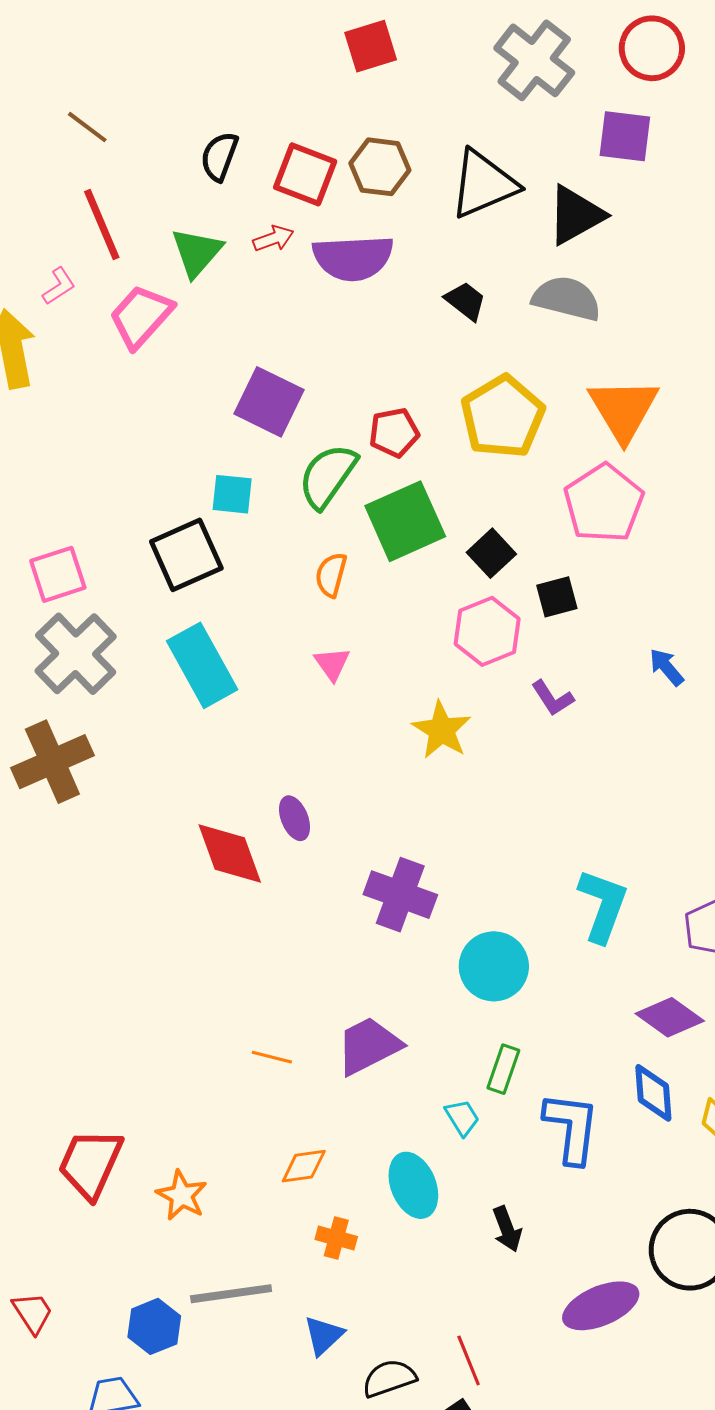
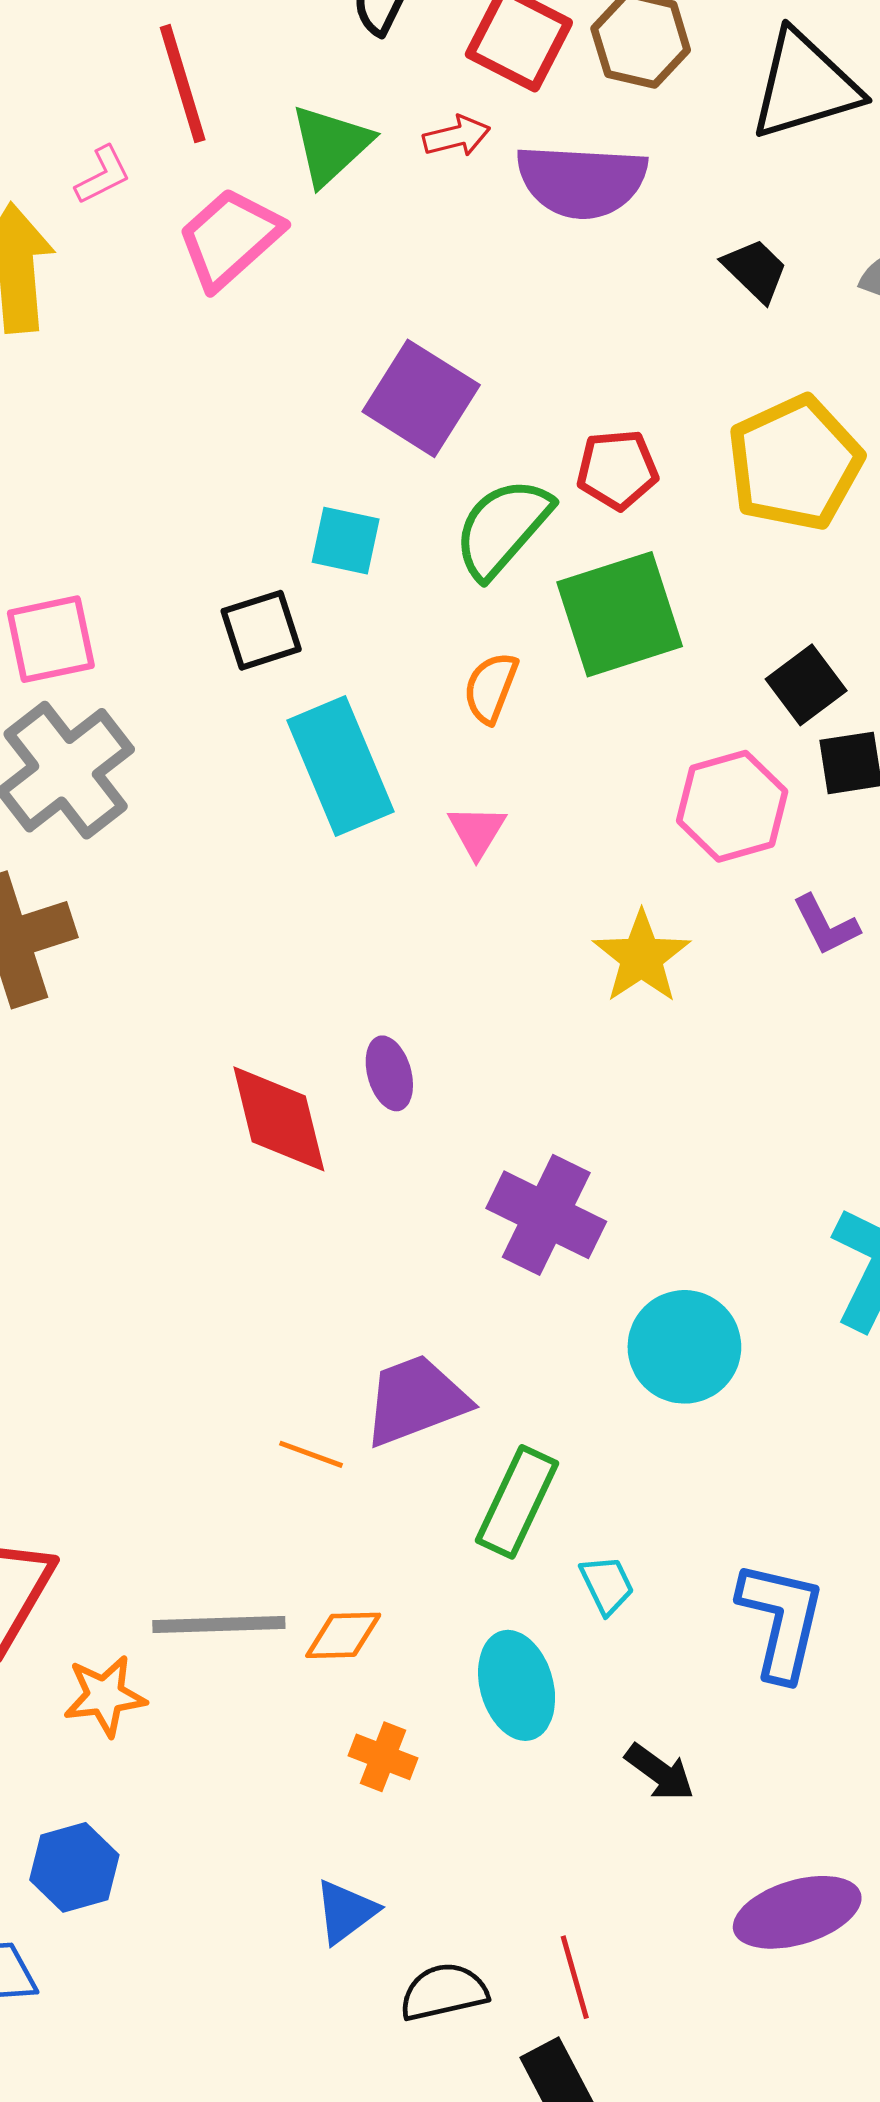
black square: (491, 553) -> (806, 685), moved
black square: (186, 555) -> (261, 630), size x0.7
cyan rectangle: (202, 665) -> (340, 766), moved
purple trapezoid: (369, 1046) -> (416, 1400), moved
green rectangle: (503, 1069) -> (517, 1502), moved, size x1.4
orange star: (182, 1195) -> (105, 1696), moved, turned 30
black arrow: (507, 1229) -> (660, 1772), turned -39
gray line: (231, 1294) -> (219, 1625), moved

